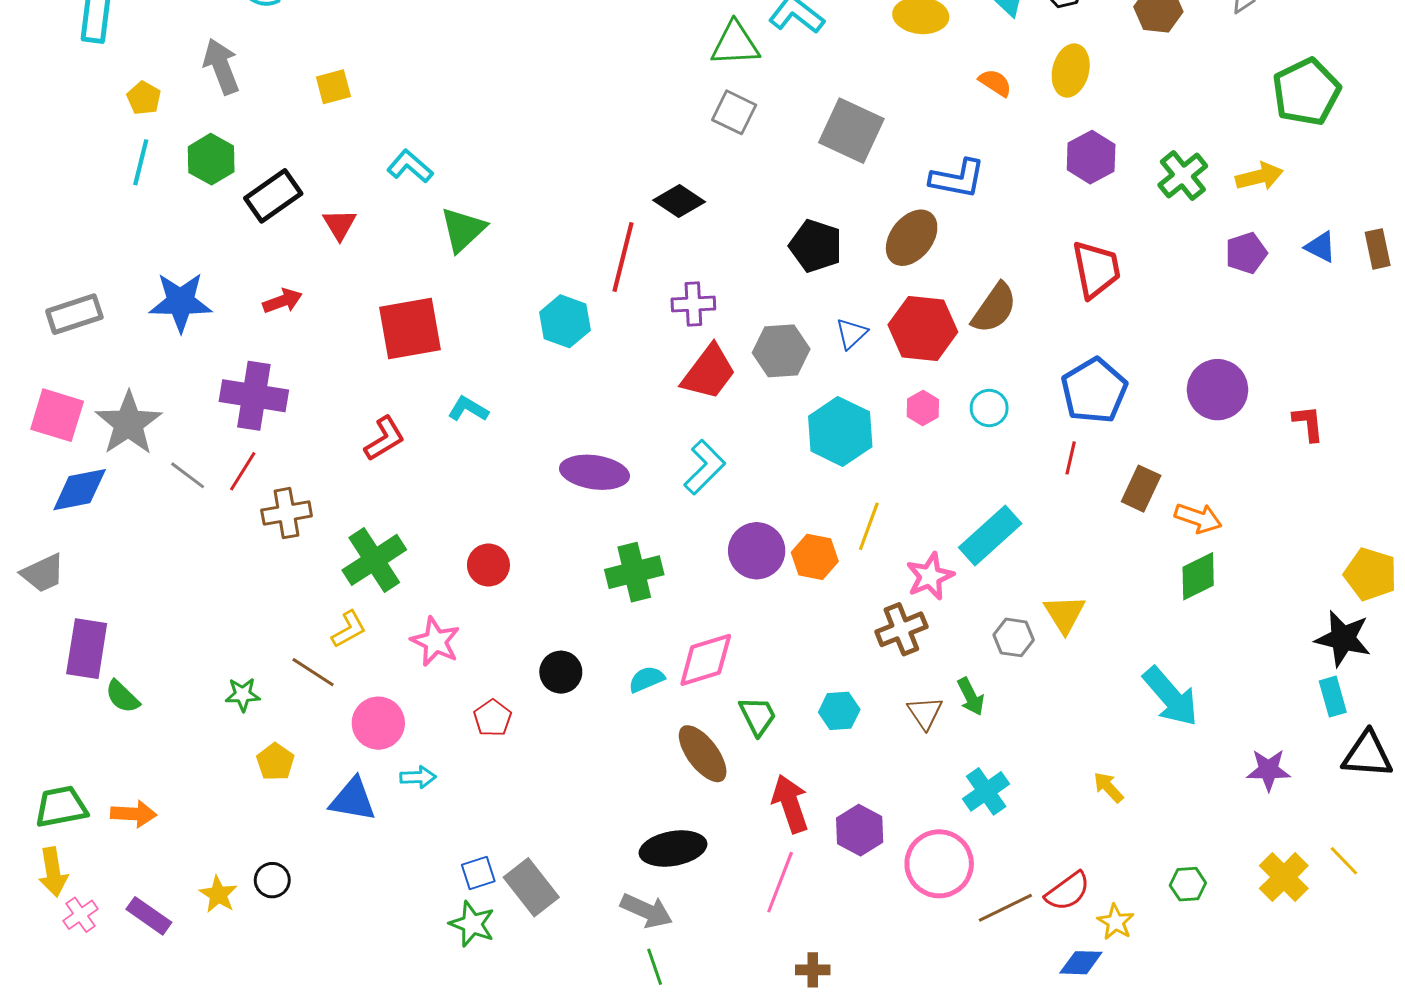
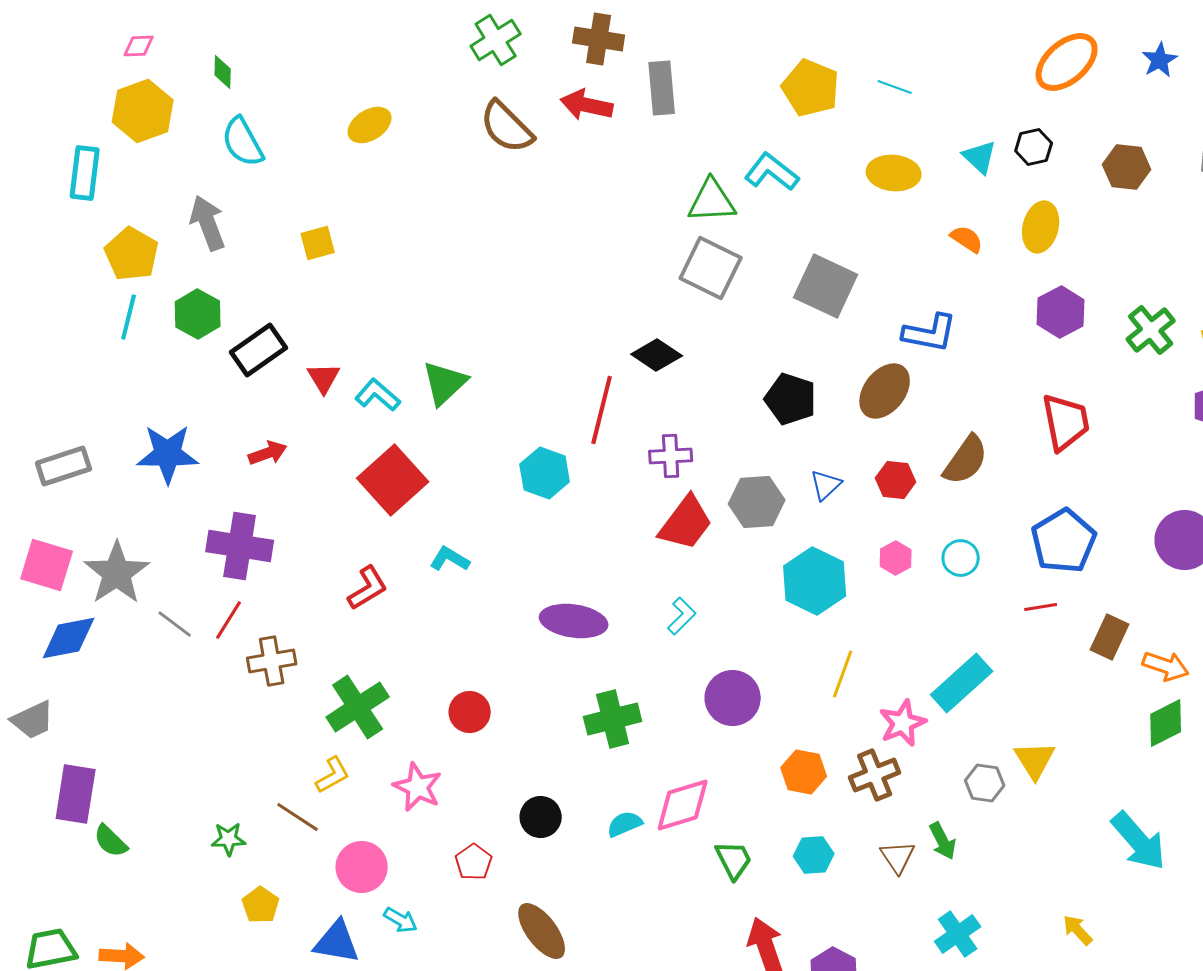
yellow pentagon: (144, 98) -> (132, 254), size x1.6
gray square: (734, 112) -> (711, 268), size x1.4
cyan L-shape: (410, 166) -> (378, 395), moved
red square: (410, 328) -> (393, 480), turned -32
red hexagon: (923, 328) -> (896, 480), size x0.6
red line: (1071, 458) -> (1041, 607), turned 68
cyan L-shape: (705, 467) -> (682, 616), size x0.7
orange hexagon: (815, 557) -> (804, 772), moved
brown ellipse: (703, 754) -> (542, 931), moved
cyan arrow: (418, 777) -> (401, 920), turned 32

